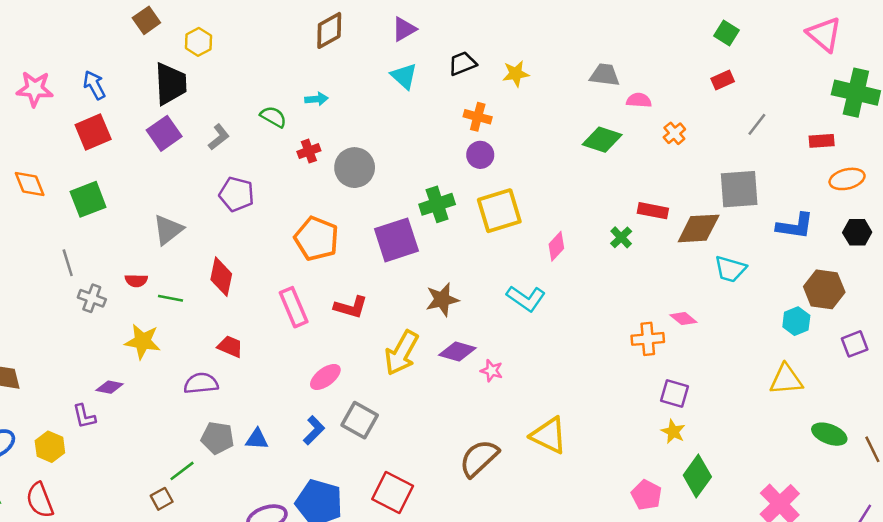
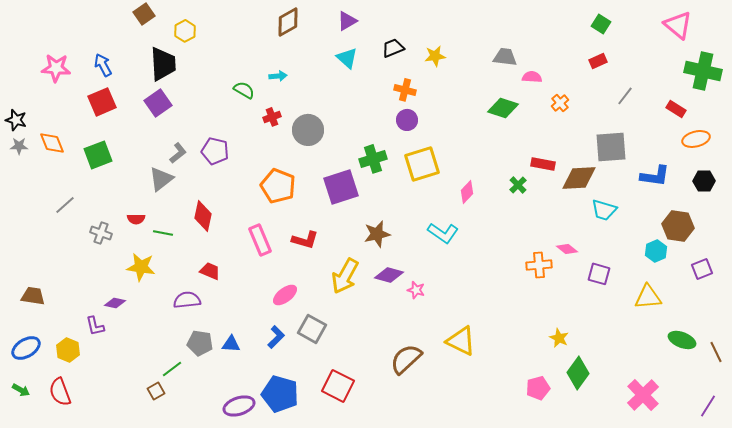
gray L-shape: (219, 137) -> (178, 153), moved
red rectangle: (822, 141) -> (676, 109), turned 36
gray line: (68, 263) -> (65, 205), moved, turned 65
purple square: (674, 393) -> (599, 274), moved
pink pentagon: (647, 495) -> (538, 388), turned 30

